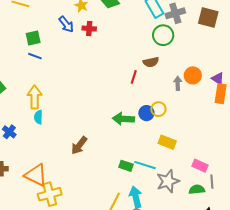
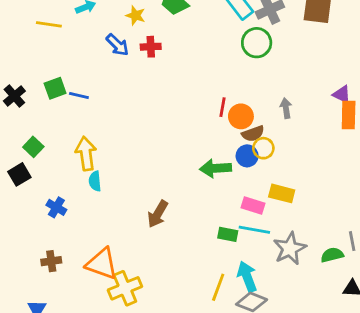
green square: (33, 38) -> (55, 88), moved
brown semicircle: (151, 62) -> (253, 134), moved
orange circle: (193, 75) -> (241, 116), moved
pink rectangle: (200, 166) -> (253, 205), moved

